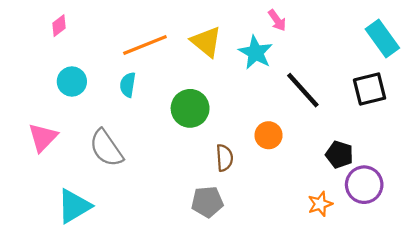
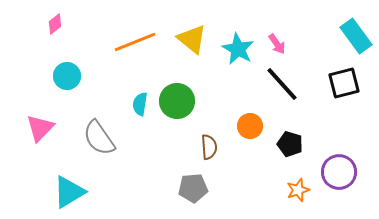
pink arrow: (277, 20) -> (277, 44), moved
cyan semicircle: (128, 85) -> (140, 104), moved
black pentagon: (339, 155) -> (290, 144), moved

